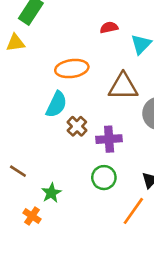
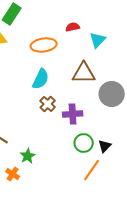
orange ellipse: (72, 69) -> (44, 45), moved
cyan semicircle: (56, 104) -> (41, 79), moved
green circle: (104, 178) -> (84, 143), moved

